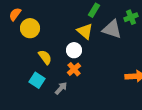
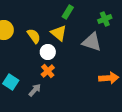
gray triangle: (112, 29) -> (92, 42), moved
yellow semicircle: (45, 57) -> (34, 36), moved

